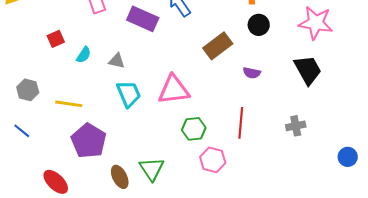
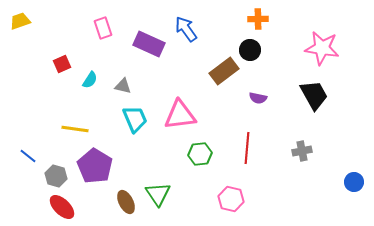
black circle: (259, 25) -> (250, 50), moved
gray hexagon: (28, 90) -> (56, 176), moved
pink hexagon: (213, 160) -> (231, 199), moved

